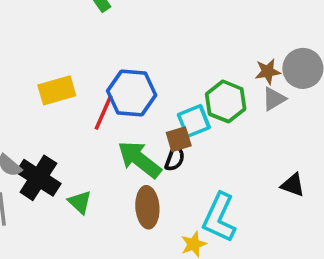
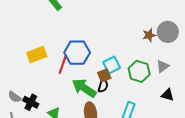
gray triangle: (274, 99) -> (163, 66), moved
green hexagon: (226, 101) -> (139, 71), moved
black cross: (38, 178) -> (31, 102), size x0.7

